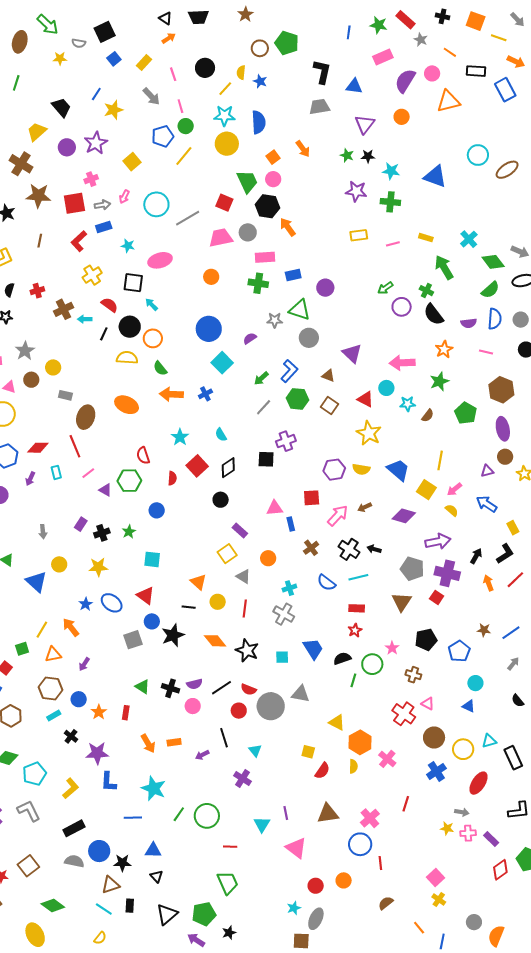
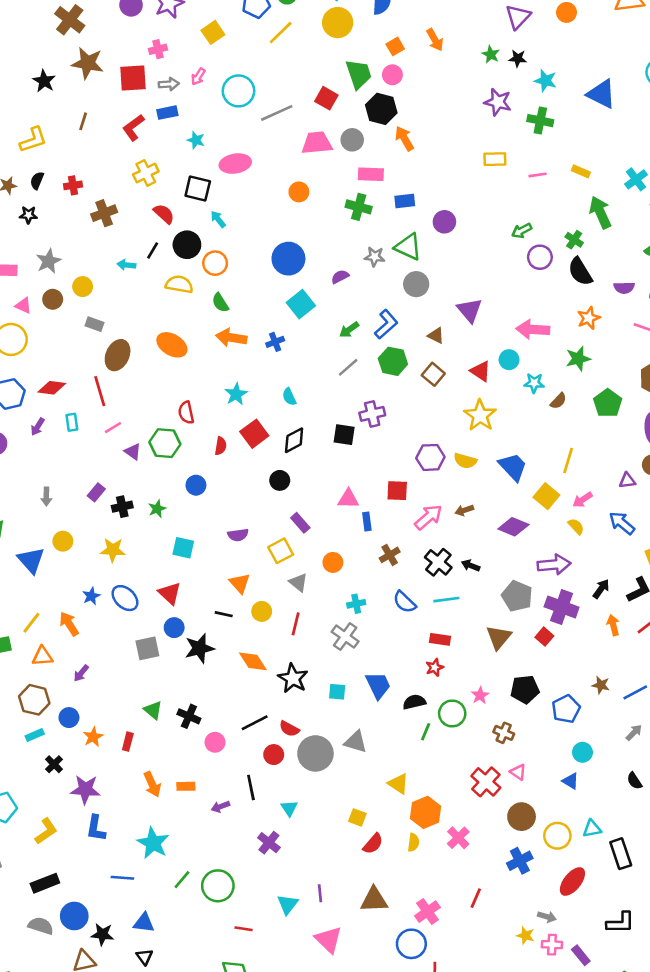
cyan arrow: (85, 319) -> (126, 265), moved
purple semicircle: (194, 684) -> (238, 535), moved

